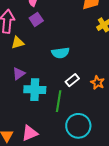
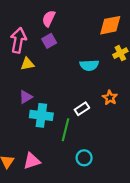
cyan semicircle: (60, 53) -> (89, 65), moved
orange star: (97, 82) -> (110, 98), moved
cyan circle: (78, 126) -> (84, 158), size x0.6

